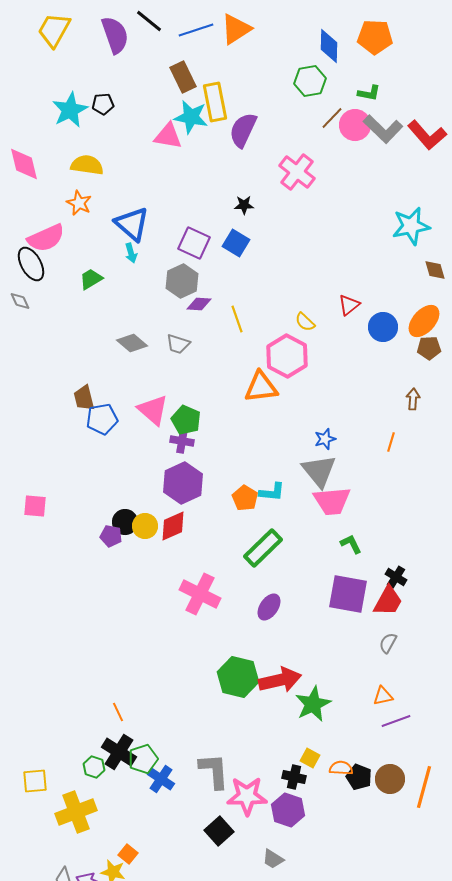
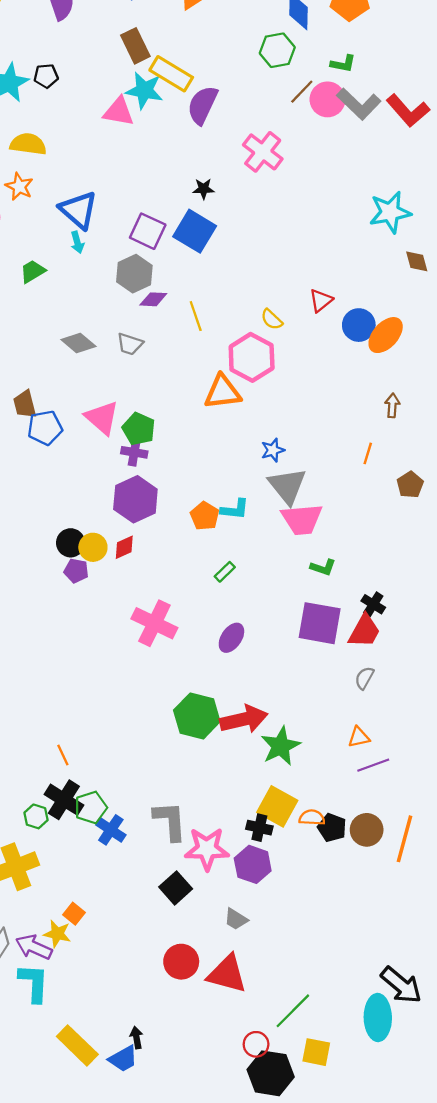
yellow rectangle: (215, 102) -> (171, 74), turned -48
blue square: (236, 243) -> (195, 231), size x1.4
orange ellipse: (424, 321) -> (386, 335), moved
brown pentagon: (429, 348) -> (410, 485), moved, turned -30
blue star: (325, 439) -> (273, 450), moved
red diamond: (173, 526) -> (124, 547), size x0.7
purple pentagon: (111, 536) -> (76, 571), moved
green L-shape: (351, 544) -> (323, 567), turned 135
green rectangle: (263, 548) -> (225, 572), size x0.5
yellow square: (310, 758) -> (277, 806), size x1.8

